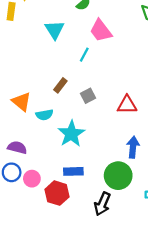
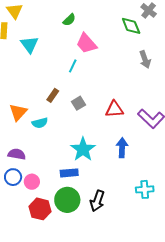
cyan triangle: (55, 30) -> (29, 45), moved
orange triangle: (21, 102) -> (18, 112), turned 36
cyan star: (71, 134) -> (83, 149), moved
green circle: (118, 176) -> (67, 200), moved
red hexagon: (57, 193) -> (40, 209), moved

